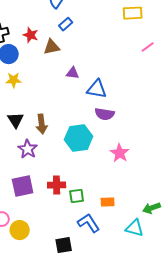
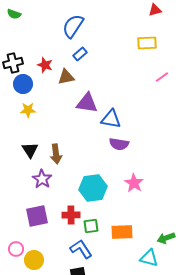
purple triangle: (73, 73) -> (87, 103), size x1.6
cyan hexagon: (79, 138) -> (93, 188), moved
orange rectangle: (108, 202) -> (122, 232), size x1.5
blue L-shape: (89, 223) -> (81, 249), moved

